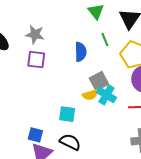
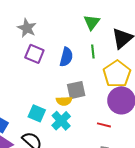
purple square: (36, 60) -> (34, 54), moved
cyan cross: (107, 95) -> (61, 121), moved

